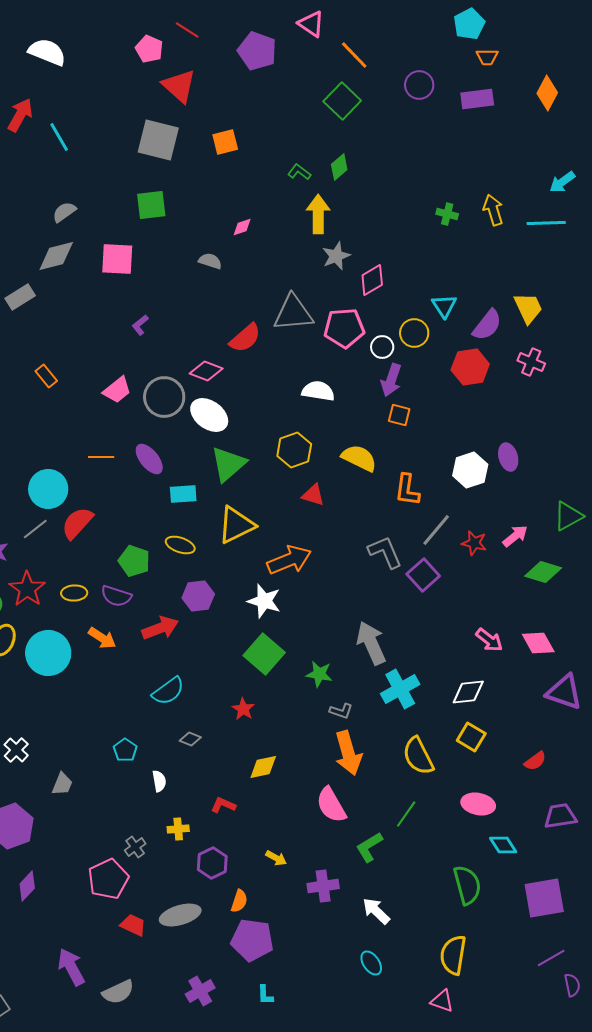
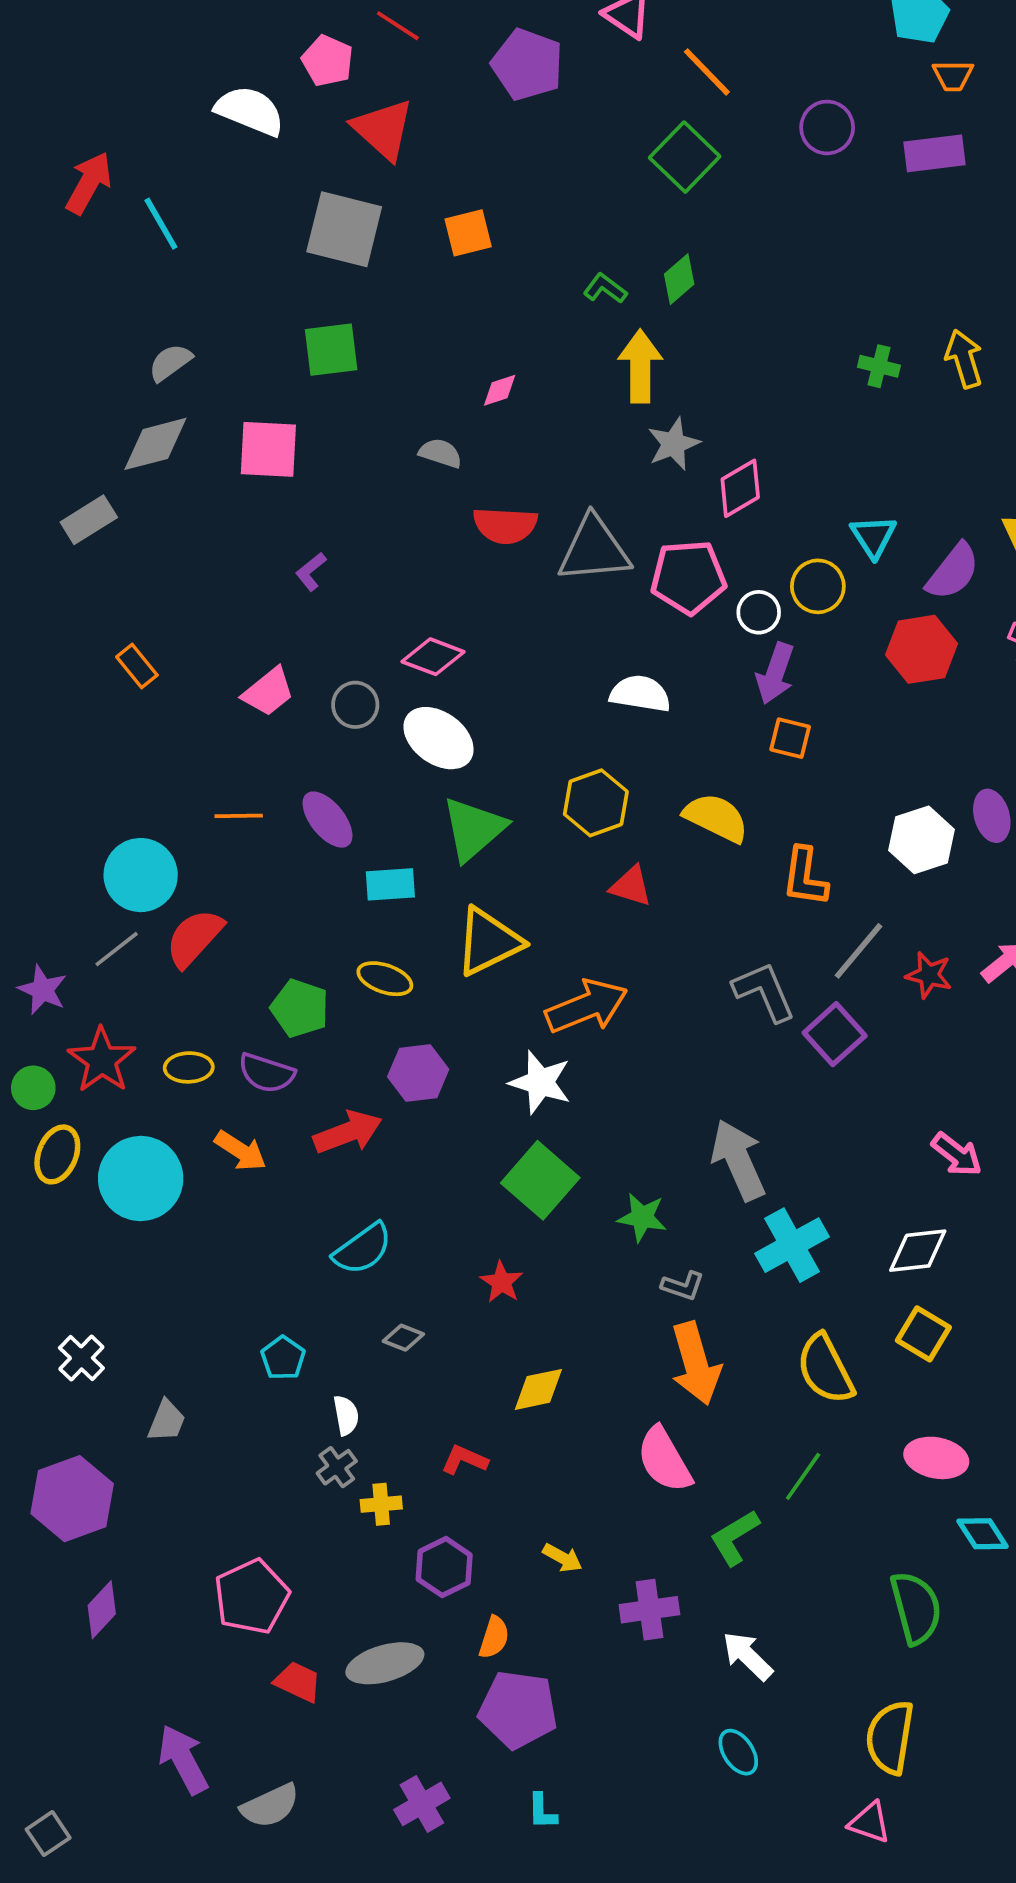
white semicircle: (47, 52) -> (250, 111), moved
red semicircle: (245, 338) -> (505, 525), moved, turned 44
gray circle: (164, 397) -> (355, 705), size x0.6
gray cross: (135, 847) -> (337, 1467), moved

